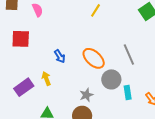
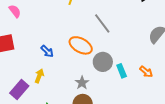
gray line: (129, 55) -> (102, 23), moved
yellow arrow: (46, 79) -> (39, 76), turned 56

